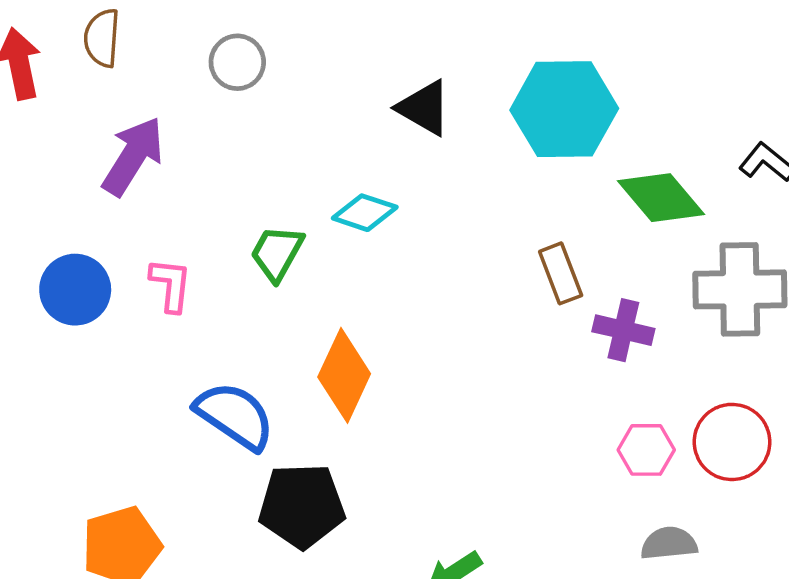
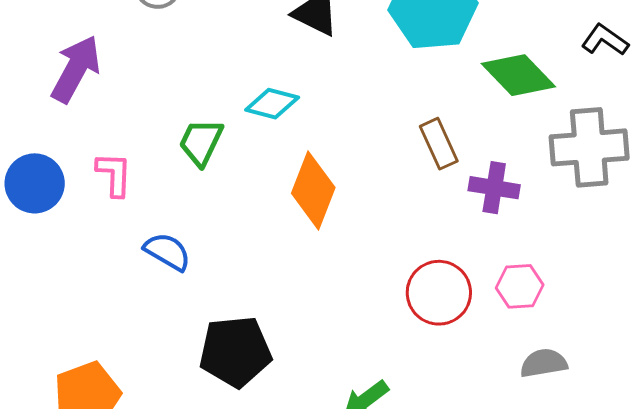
orange diamond: (344, 375) -> (313, 190), moved
blue semicircle: (235, 416) -> (167, 252), moved, size x0.7
red circle: (732, 442) -> (439, 293), moved

